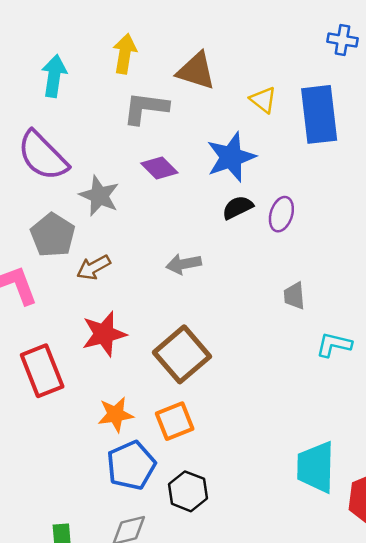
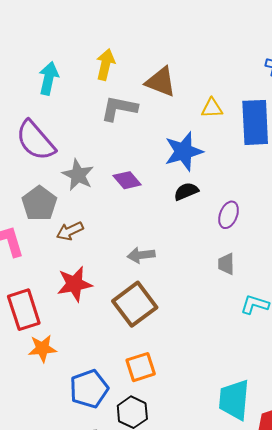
yellow triangle: (263, 100) -> (212, 108), turned -45
purple diamond: (159, 168) -> (127, 180), moved
purple ellipse: (281, 214) -> (229, 215), moved
gray arrow: (184, 264) -> (141, 255), moved
orange star: (116, 414) -> (42, 348), moved
orange square: (175, 421) -> (141, 367), moved

